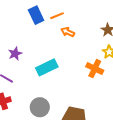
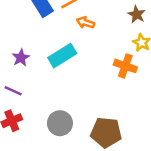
cyan rectangle: (47, 67) -> (62, 56), moved

